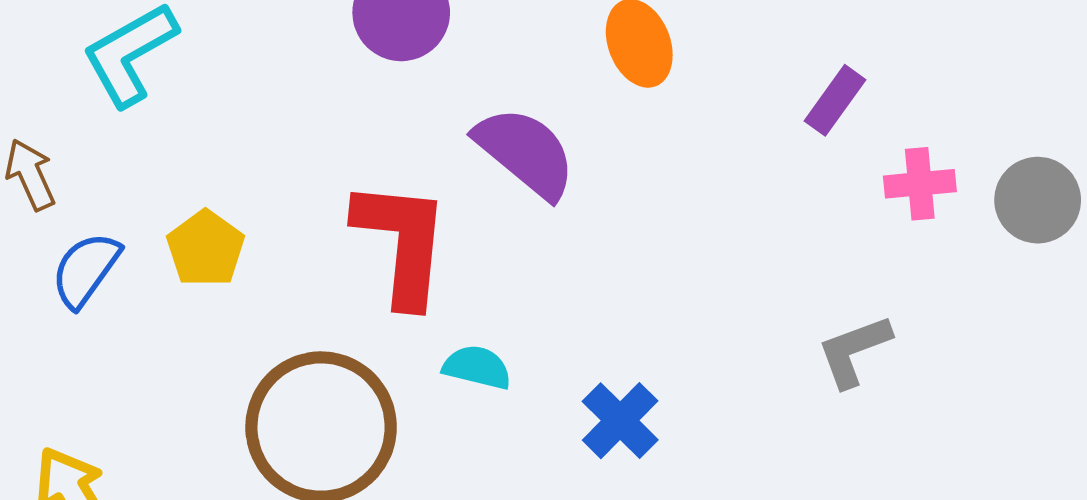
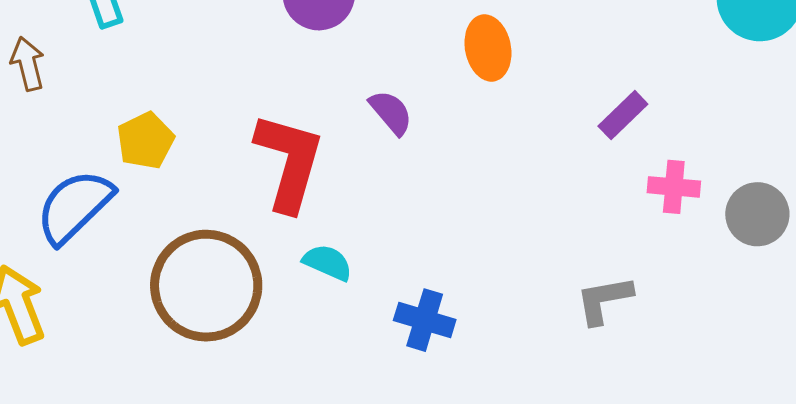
purple semicircle: (526, 152) -> (391, 112), size x0.6
blue semicircle: (86, 270) -> (74, 207), moved, size x1.4
blue cross: (620, 421) -> (425, 320), turned -38

